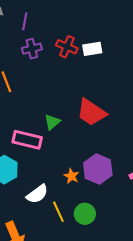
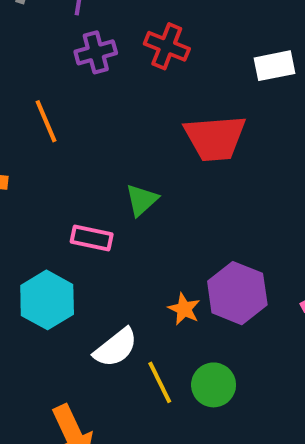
white rectangle: (92, 49) -> (274, 66), moved
red trapezoid: (91, 112) -> (215, 138), moved, turned -36
pink rectangle: (27, 140) -> (92, 238), size x0.7

